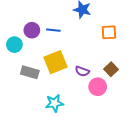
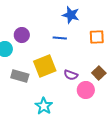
blue line: (53, 30) -> (60, 38), moved
cyan star: (54, 103) -> (44, 106), turned -30

